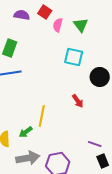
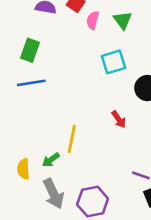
cyan square: (74, 57) -> (113, 62), turned -30
gray arrow: (28, 158) -> (53, 194), turned 75

